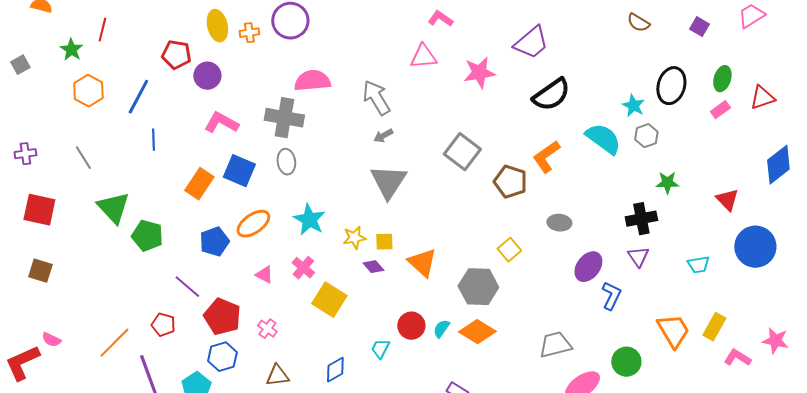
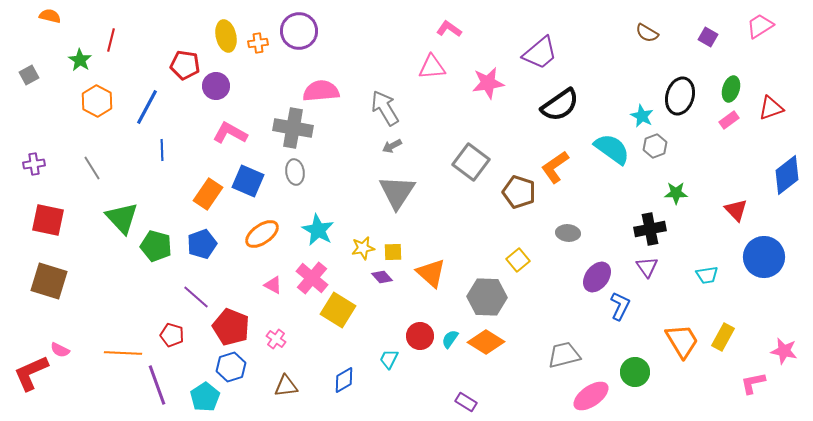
blue pentagon: (214, 242) -> (202, 244), moved
pink cross: (303, 268) -> (312, 278), size x1.4
brown square: (40, 271) -> (49, 281), size x1.5
orange line: (114, 343) -> (123, 353), turned 48
pink L-shape: (737, 358) -> (753, 383), moved, turned -44

